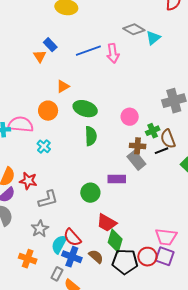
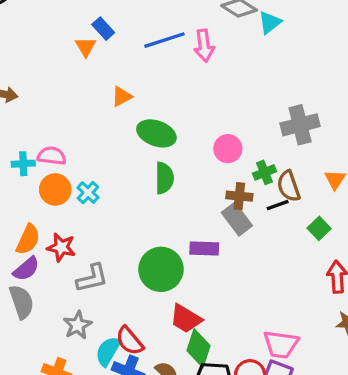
orange circle: (48, 111) -> (55, 190), moved
pink semicircle: (21, 124) -> (52, 156), size x0.7
green circle: (90, 193) -> (161, 269), size x1.4

